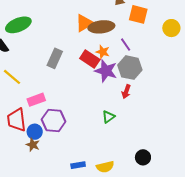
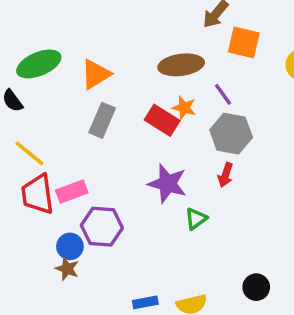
orange triangle: (84, 23) -> (96, 74), moved
purple star: (106, 71) -> (167, 184), moved
red trapezoid: (17, 120) -> (38, 194), moved

